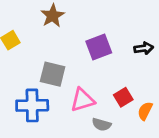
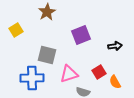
black arrow: (144, 48) -> (115, 46), moved
orange semicircle: (145, 111) -> (115, 82), turned -56

